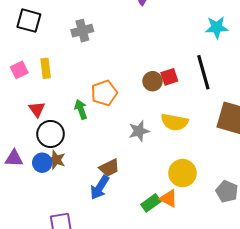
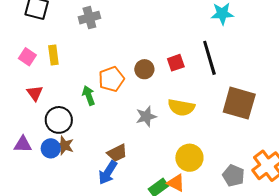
pink square: (19, 70) -> (27, 57), turned -30
brown circle: (153, 81) -> (144, 69), moved
red triangle: (37, 109) -> (35, 93), moved

